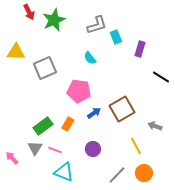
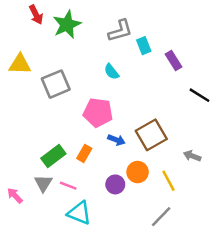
purple rectangle: (140, 49) -> (174, 60), turned -49
blue arrow: (94, 113) -> (116, 140), turned 56
orange circle: (144, 173) -> (138, 172), moved
gray line: (117, 175) -> (161, 217), moved

